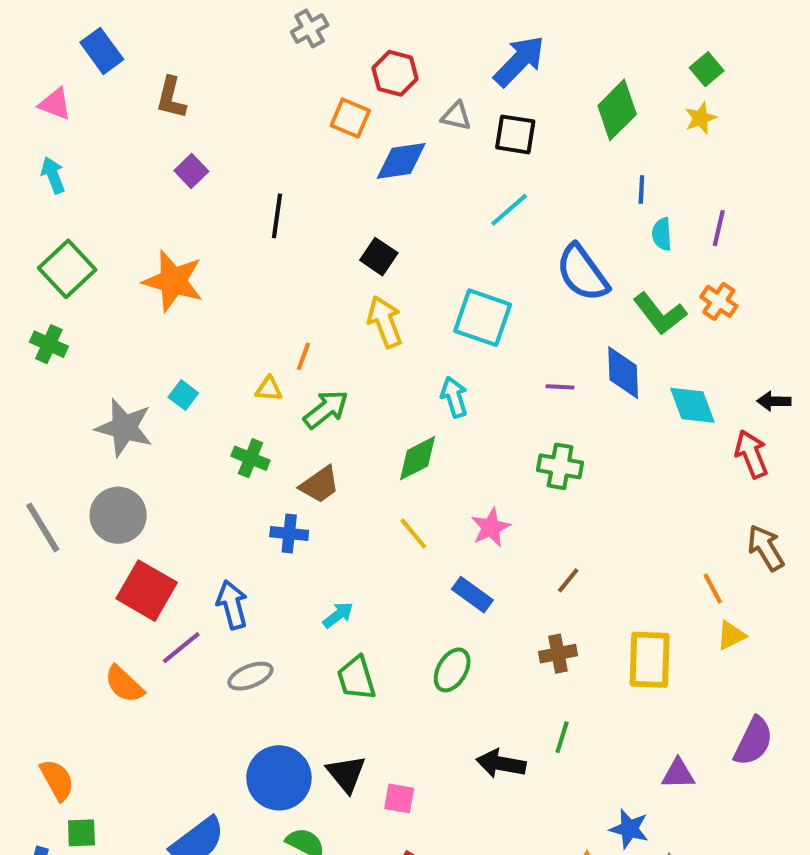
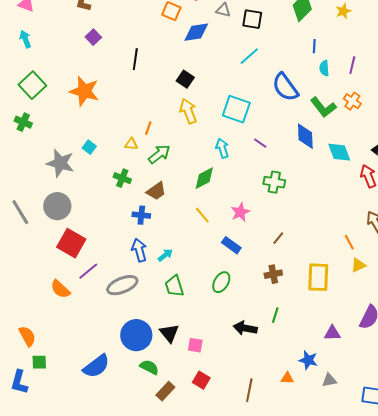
purple line: (560, 387) -> (260, 143), moved, turned 32
blue arrow: (232, 605) -> (139, 250), moved
gray ellipse: (250, 676) -> (122, 285), size x1.4

